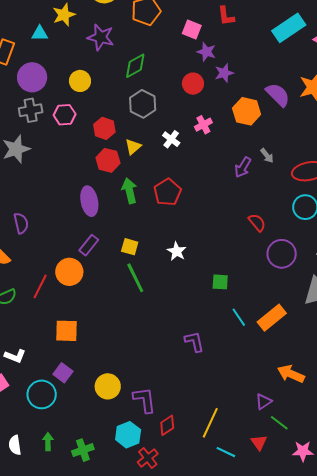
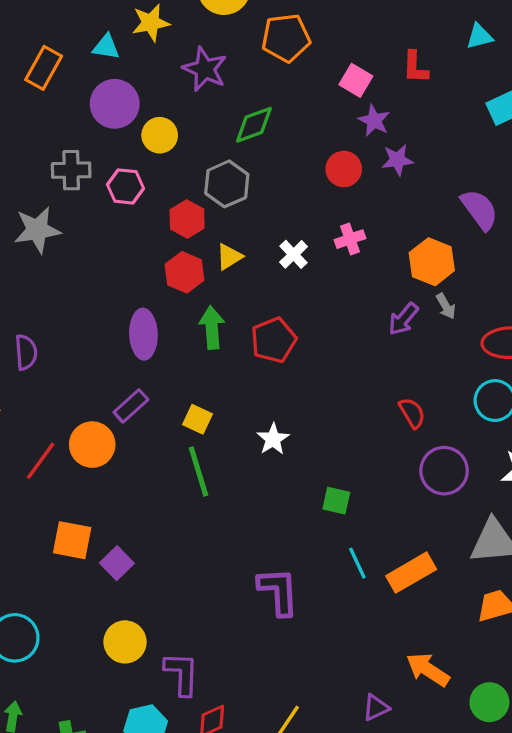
purple circle: (32, 77) -> (115, 104), moved
gray hexagon: (143, 104) -> (227, 184), moved
orange hexagon: (247, 111) -> (432, 262), moved
purple L-shape: (194, 342) -> (278, 591), size x1.4
purple square: (63, 373) -> (117, 563), moved

